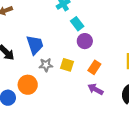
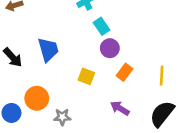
gray star: (46, 65) -> (62, 117), moved
orange rectangle: (94, 67) -> (124, 72), moved

